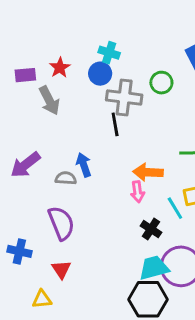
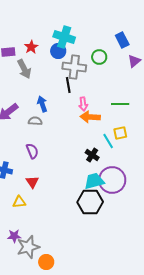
cyan cross: (109, 53) -> (64, 37), size x1.5
blue arrow: (84, 165) -> (42, 104), moved
pink arrow: (138, 192) -> (83, 104), moved
purple semicircle: (61, 223) -> (32, 151), size x0.7

